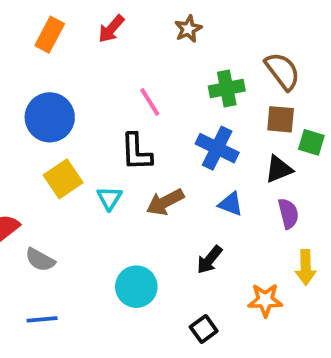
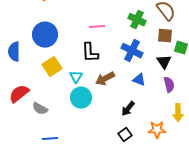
green cross: (227, 88) -> (137, 20), turned 36
pink line: (150, 102) -> (97, 27), turned -63
black triangle: (279, 169) -> (164, 62), turned -42
cyan circle: (136, 287) -> (81, 98), moved
blue line: (42, 319) -> (50, 139), moved
black square: (204, 329) -> (125, 135), moved

